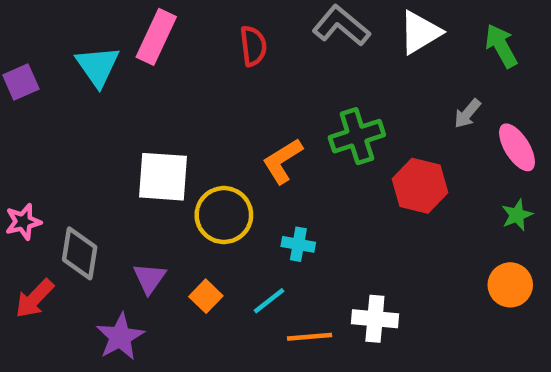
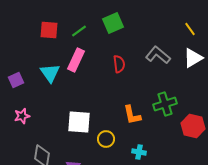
orange L-shape: (283, 161) -> (132, 115), turned -70
yellow circle: (224, 215) -> (106, 139), size x0.7
pink star: (23, 222) -> (22, 116), moved

